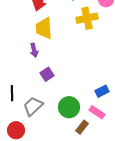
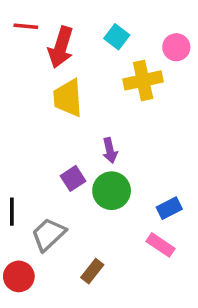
purple arrow: (34, 50) -> (110, 150), moved
green circle: (69, 107) -> (112, 191), moved
brown rectangle: (82, 127) -> (92, 271), moved

